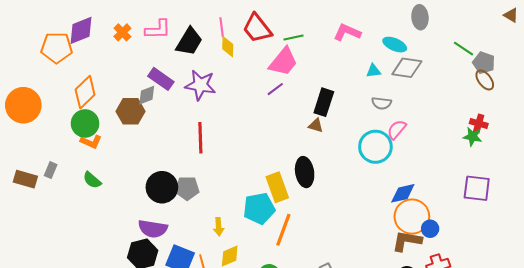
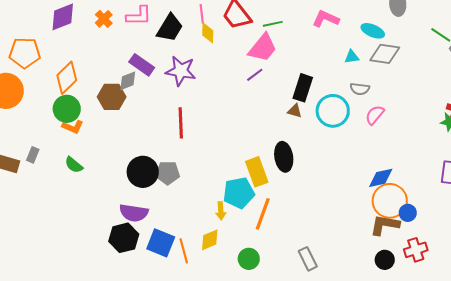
orange pentagon: (57, 48) -> (25, 53), moved
cyan circle: (375, 147) -> (333, 111), moved
yellow arrow: (219, 227) -> (221, 211), moved

